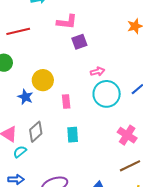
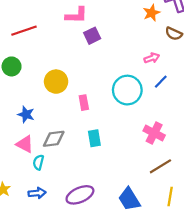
pink arrow: (97, 71) -> (152, 58), moved
blue star: (25, 97) -> (26, 114), moved
gray diamond: (36, 132) -> (54, 139), turned 40
cyan semicircle: (20, 152) -> (38, 162), turned -32

